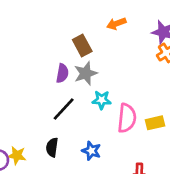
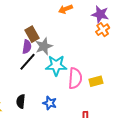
brown rectangle: (82, 46) -> (32, 34), moved
cyan star: (102, 100) -> (56, 65), size x1.5
black line: (64, 109) -> (27, 62), moved

